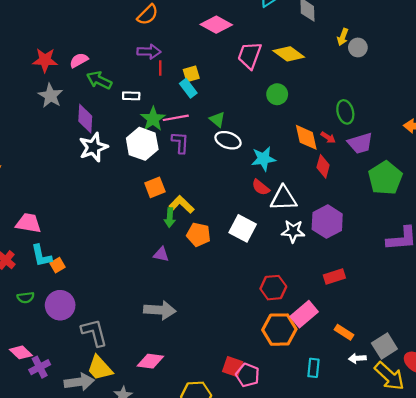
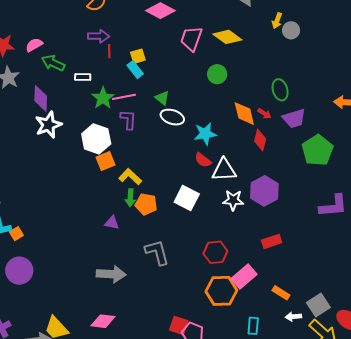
white hexagon: (142, 144) -> (96, 139), moved
green arrow: (170, 218) -> (130, 198), moved
gray L-shape: (94, 333) -> (157, 252), moved

